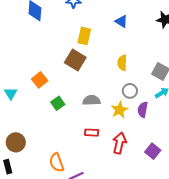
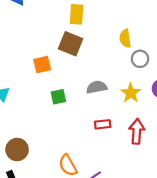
orange square: (40, 80) -> (42, 65), moved, turned 35
gray circle: (130, 91) -> (140, 59), moved
green square: (58, 103) -> (58, 97), turned 32

